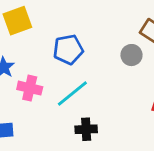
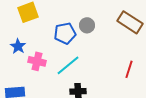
gray circle: (132, 55) -> (87, 25), moved

